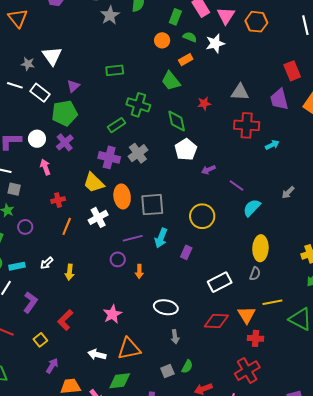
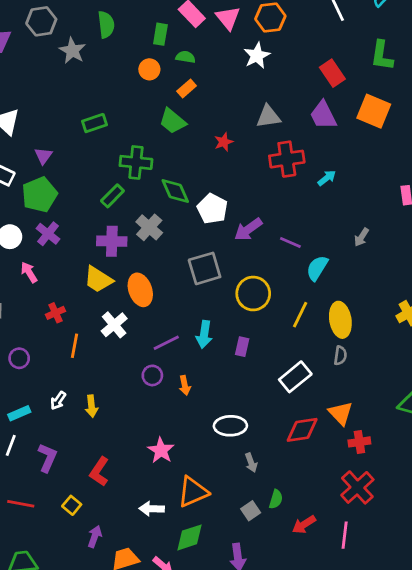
white star: (215, 43) -> (257, 56), moved
green diamond: (177, 121) -> (175, 191), moved
purple arrow: (208, 170) -> (248, 229), size x1.5
gray square: (152, 205) -> (205, 268), moved
yellow line: (272, 302) -> (300, 315), moved, turned -42

